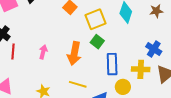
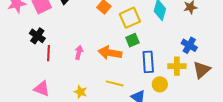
green square: (97, 42) -> (132, 40), turned 32
orange arrow: (74, 53) -> (110, 53), turned 90

